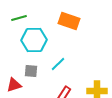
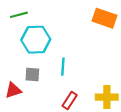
orange rectangle: (69, 21) -> (105, 18), moved
cyan line: (58, 64) -> (63, 67), turned -42

